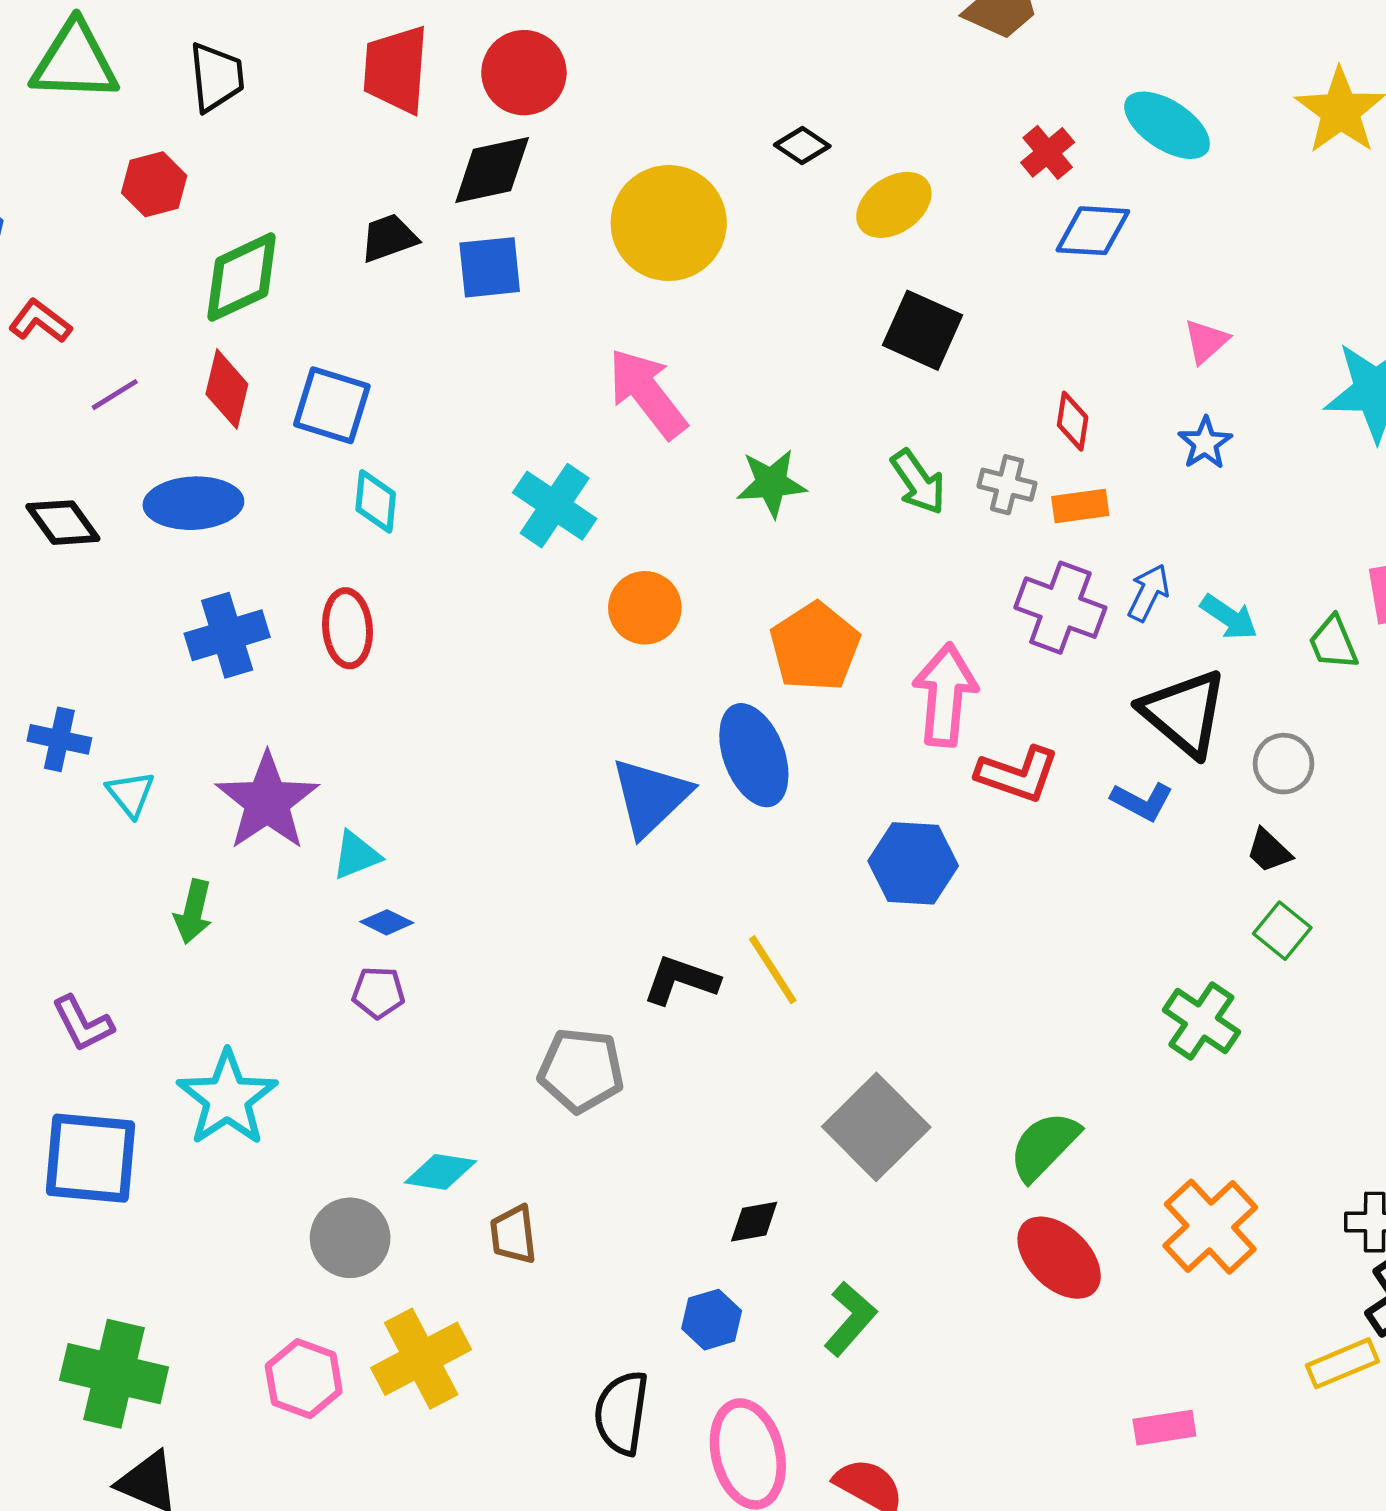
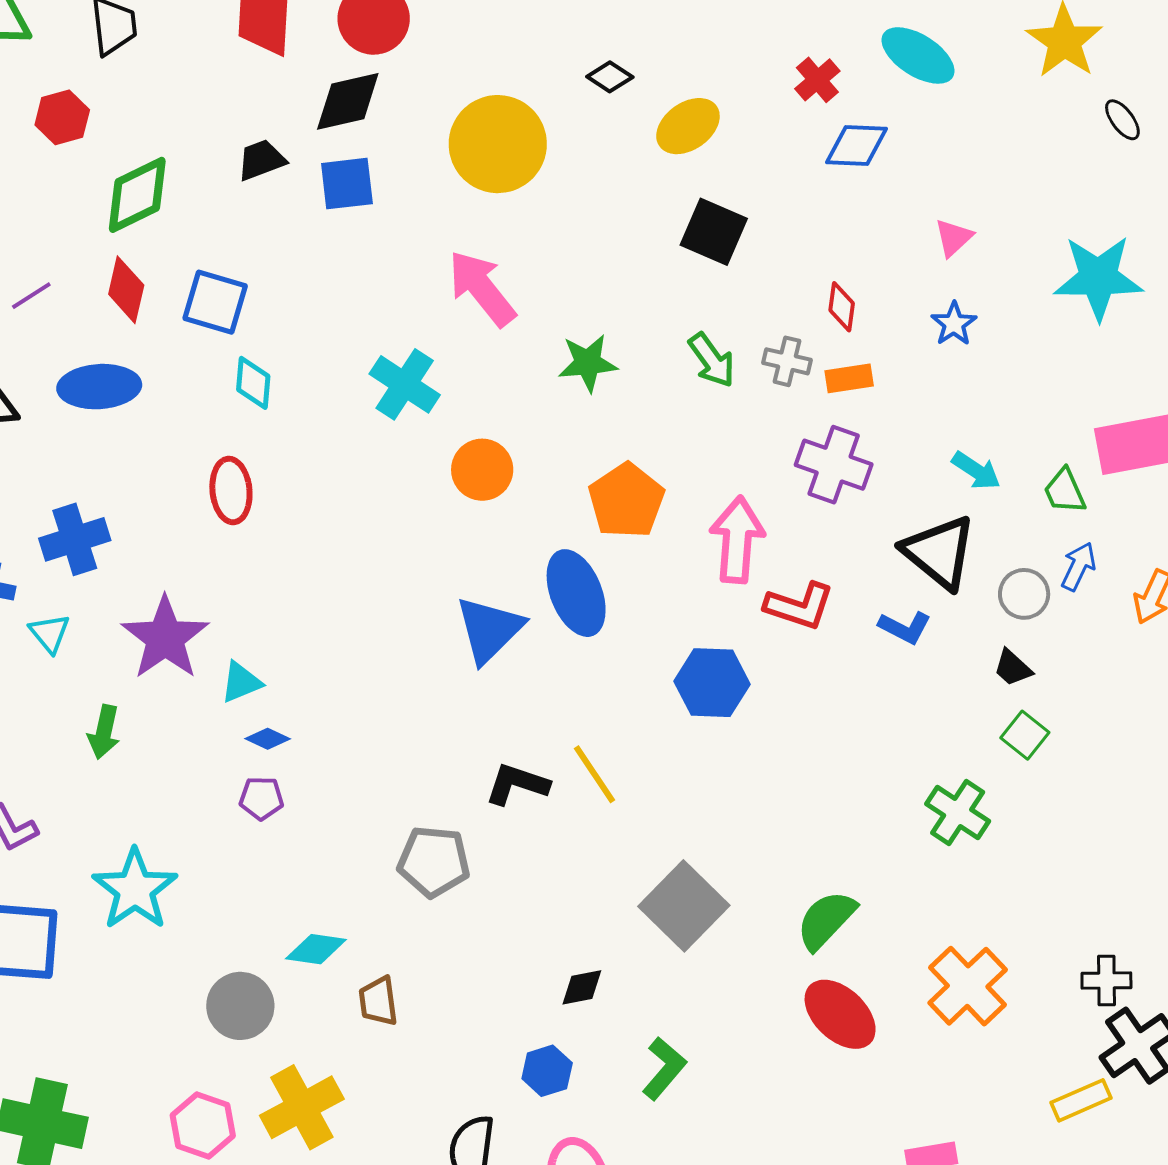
blue arrow: (1148, 593) -> (1078, 566), moved
blue cross: (227, 635) -> (75, 539), moved

